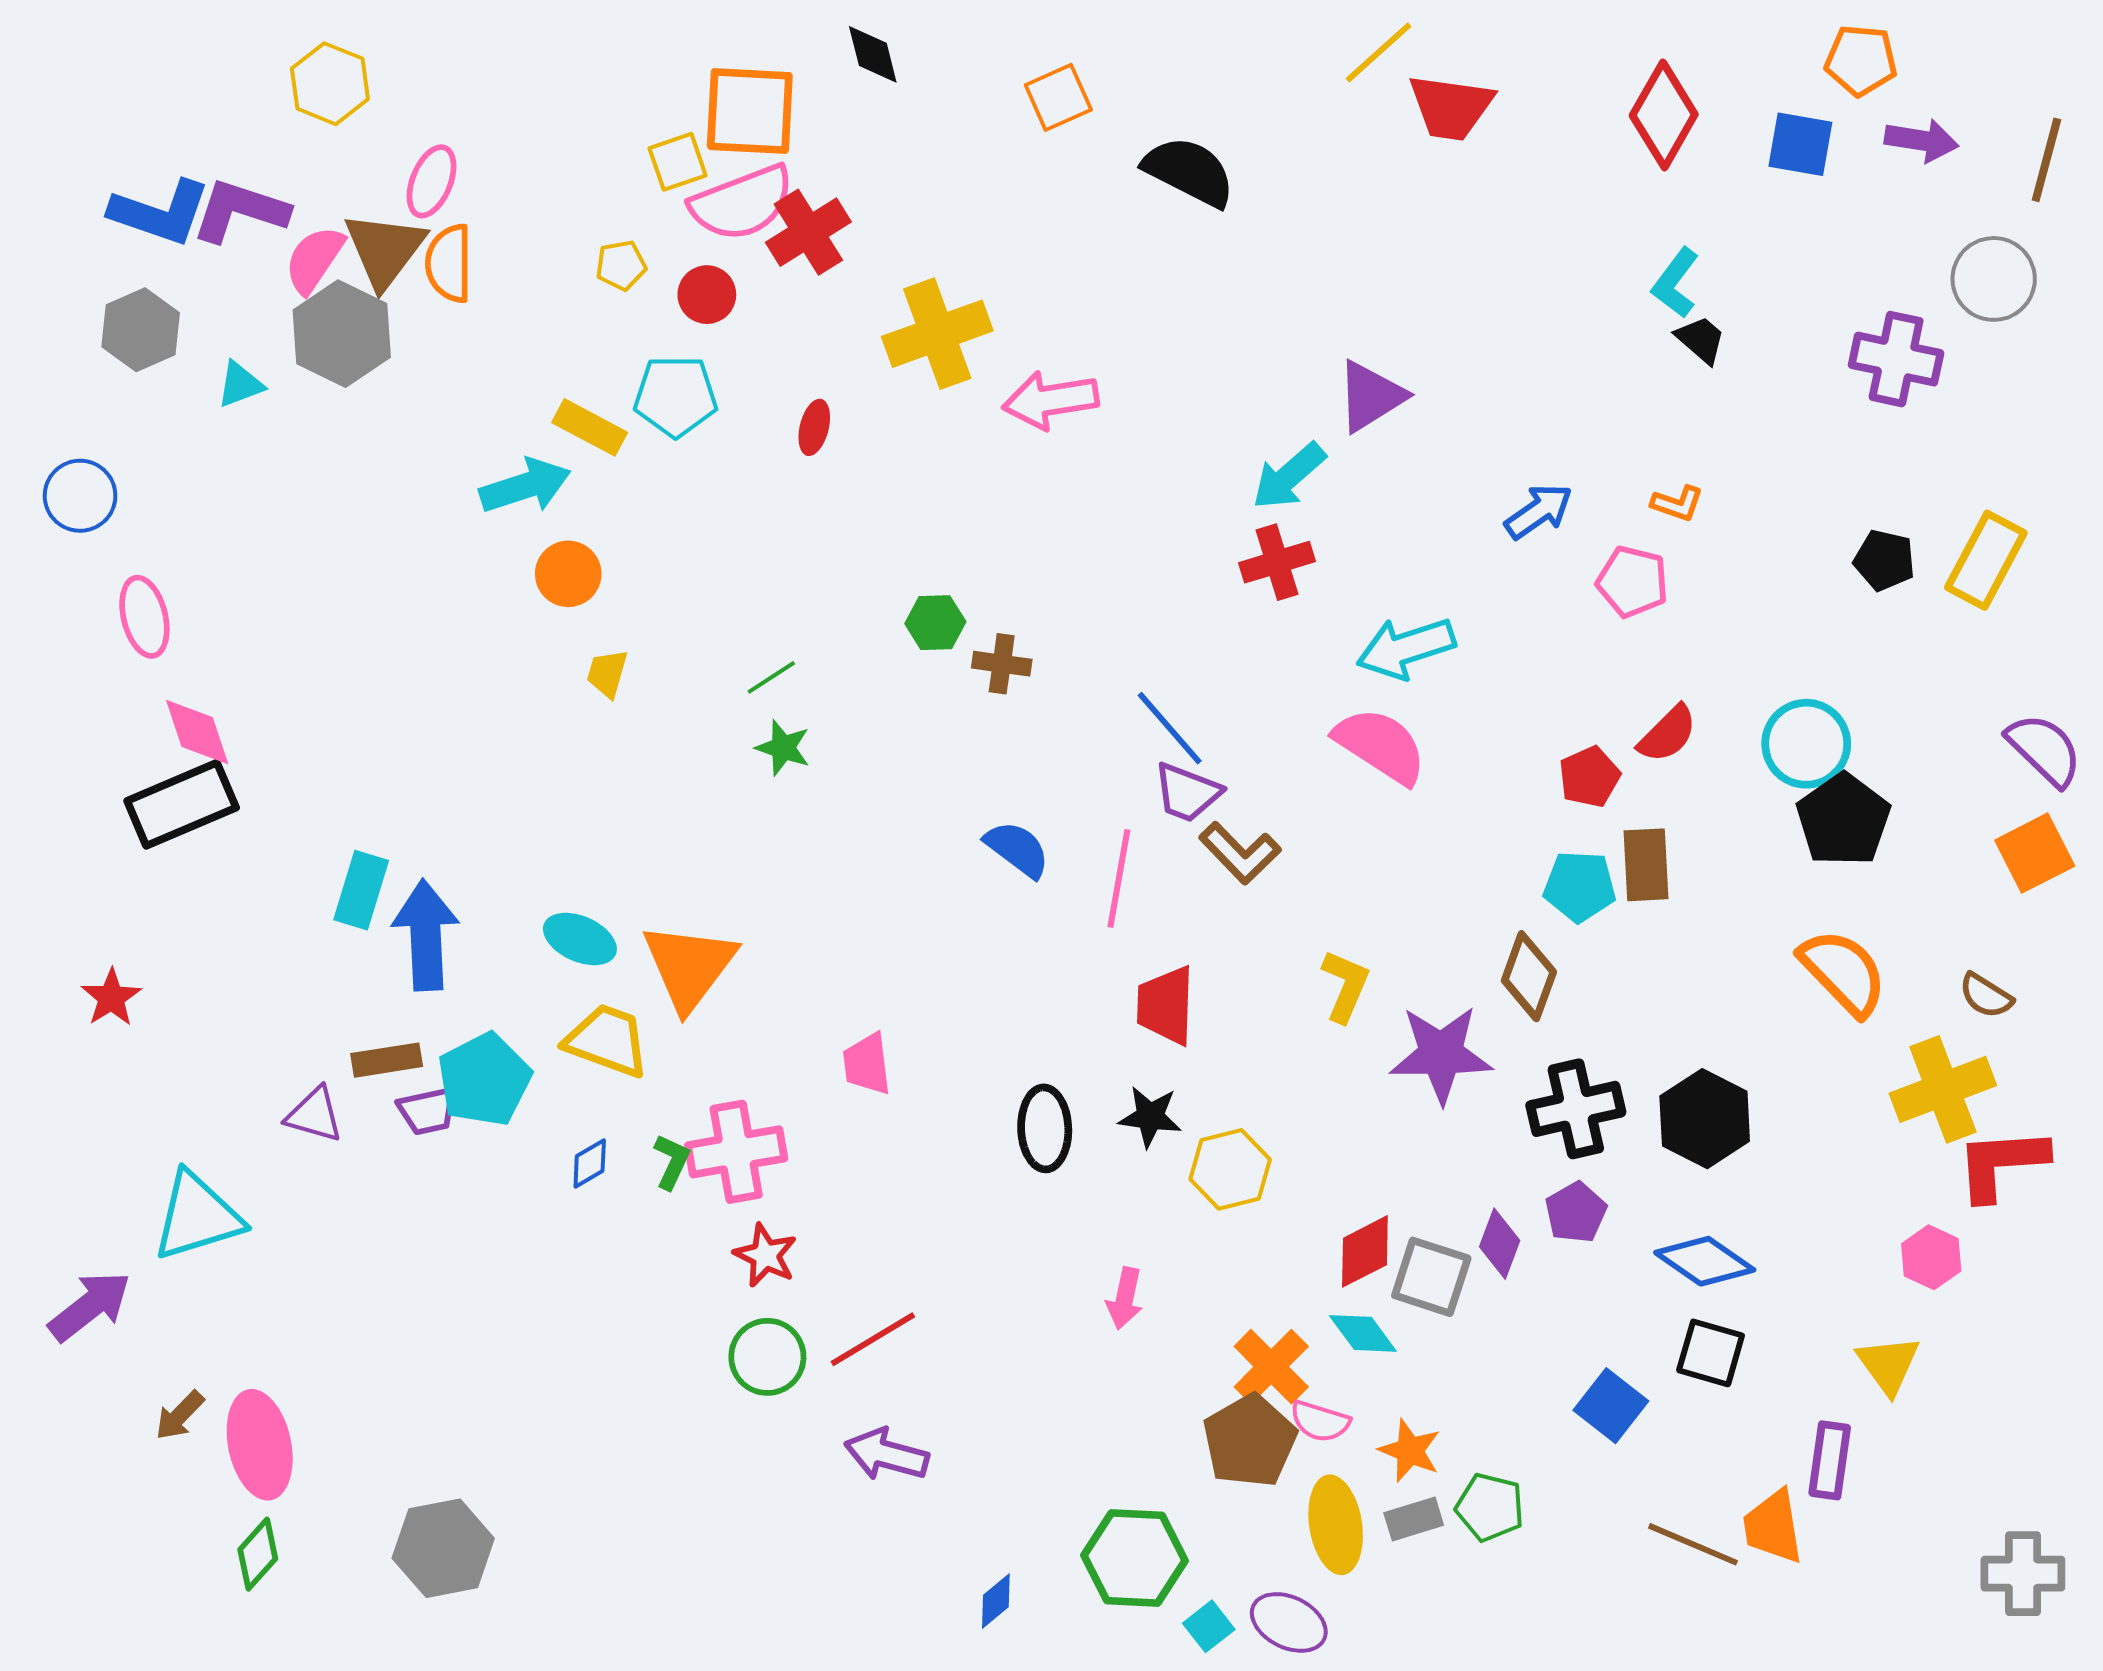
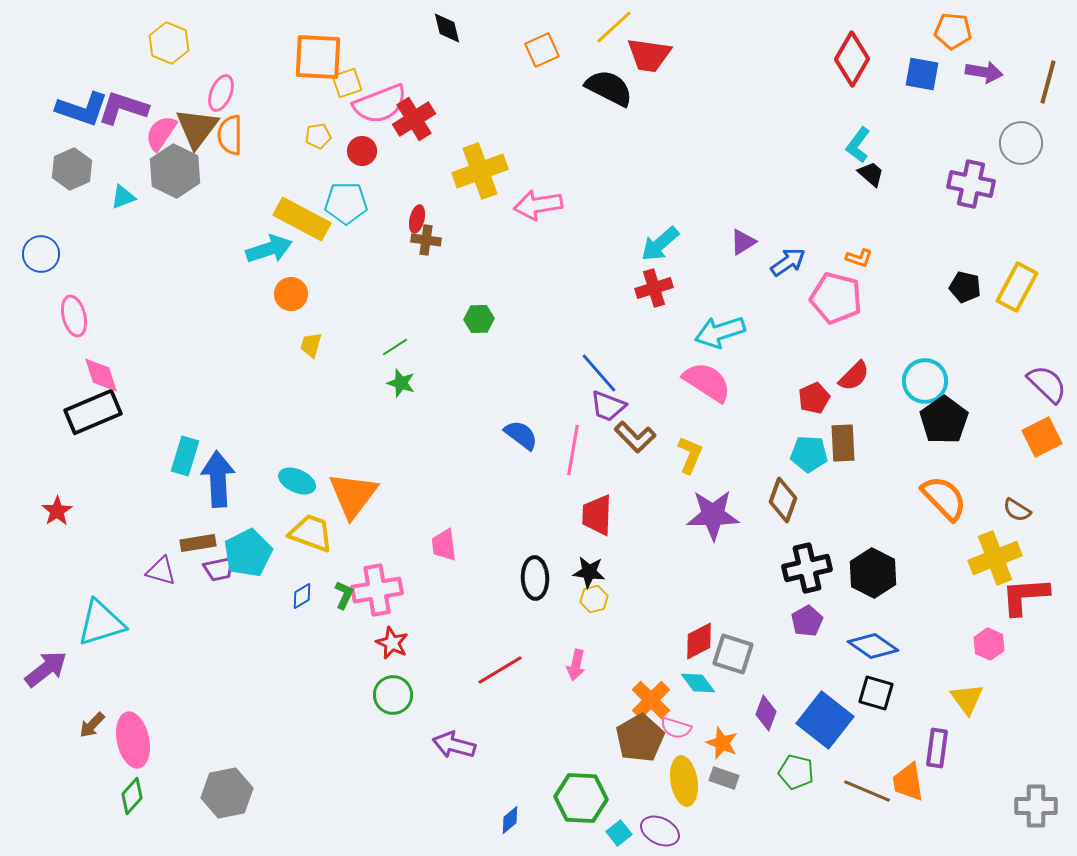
yellow line: (1379, 52) -> (614, 27), moved
red trapezoid: (1451, 107) -> (649, 55), moved
orange square: (750, 111) -> (318, 57), moved
purple triangle: (1371, 396) -> (743, 242), moved, size x0.7
yellow rectangle: (590, 427) -> (302, 219), size x1.5
pink pentagon: (1632, 582) -> (836, 298), size x1.4
brown cross: (1002, 664) -> (426, 240), moved
yellow L-shape: (1345, 986) -> (690, 455), moved
purple star: (1441, 1054) -> (713, 515), moved
yellow hexagon: (1230, 1169) -> (594, 599), moved, size x0.7
purple diamond: (1500, 1244) -> (766, 713), moved
red line: (873, 1339) -> (500, 670), moved
blue square: (1611, 1406) -> (825, 720), size x1.5
green pentagon: (1490, 1507) -> (796, 772), moved
gray rectangle: (1414, 1519) -> (724, 778), turned 36

